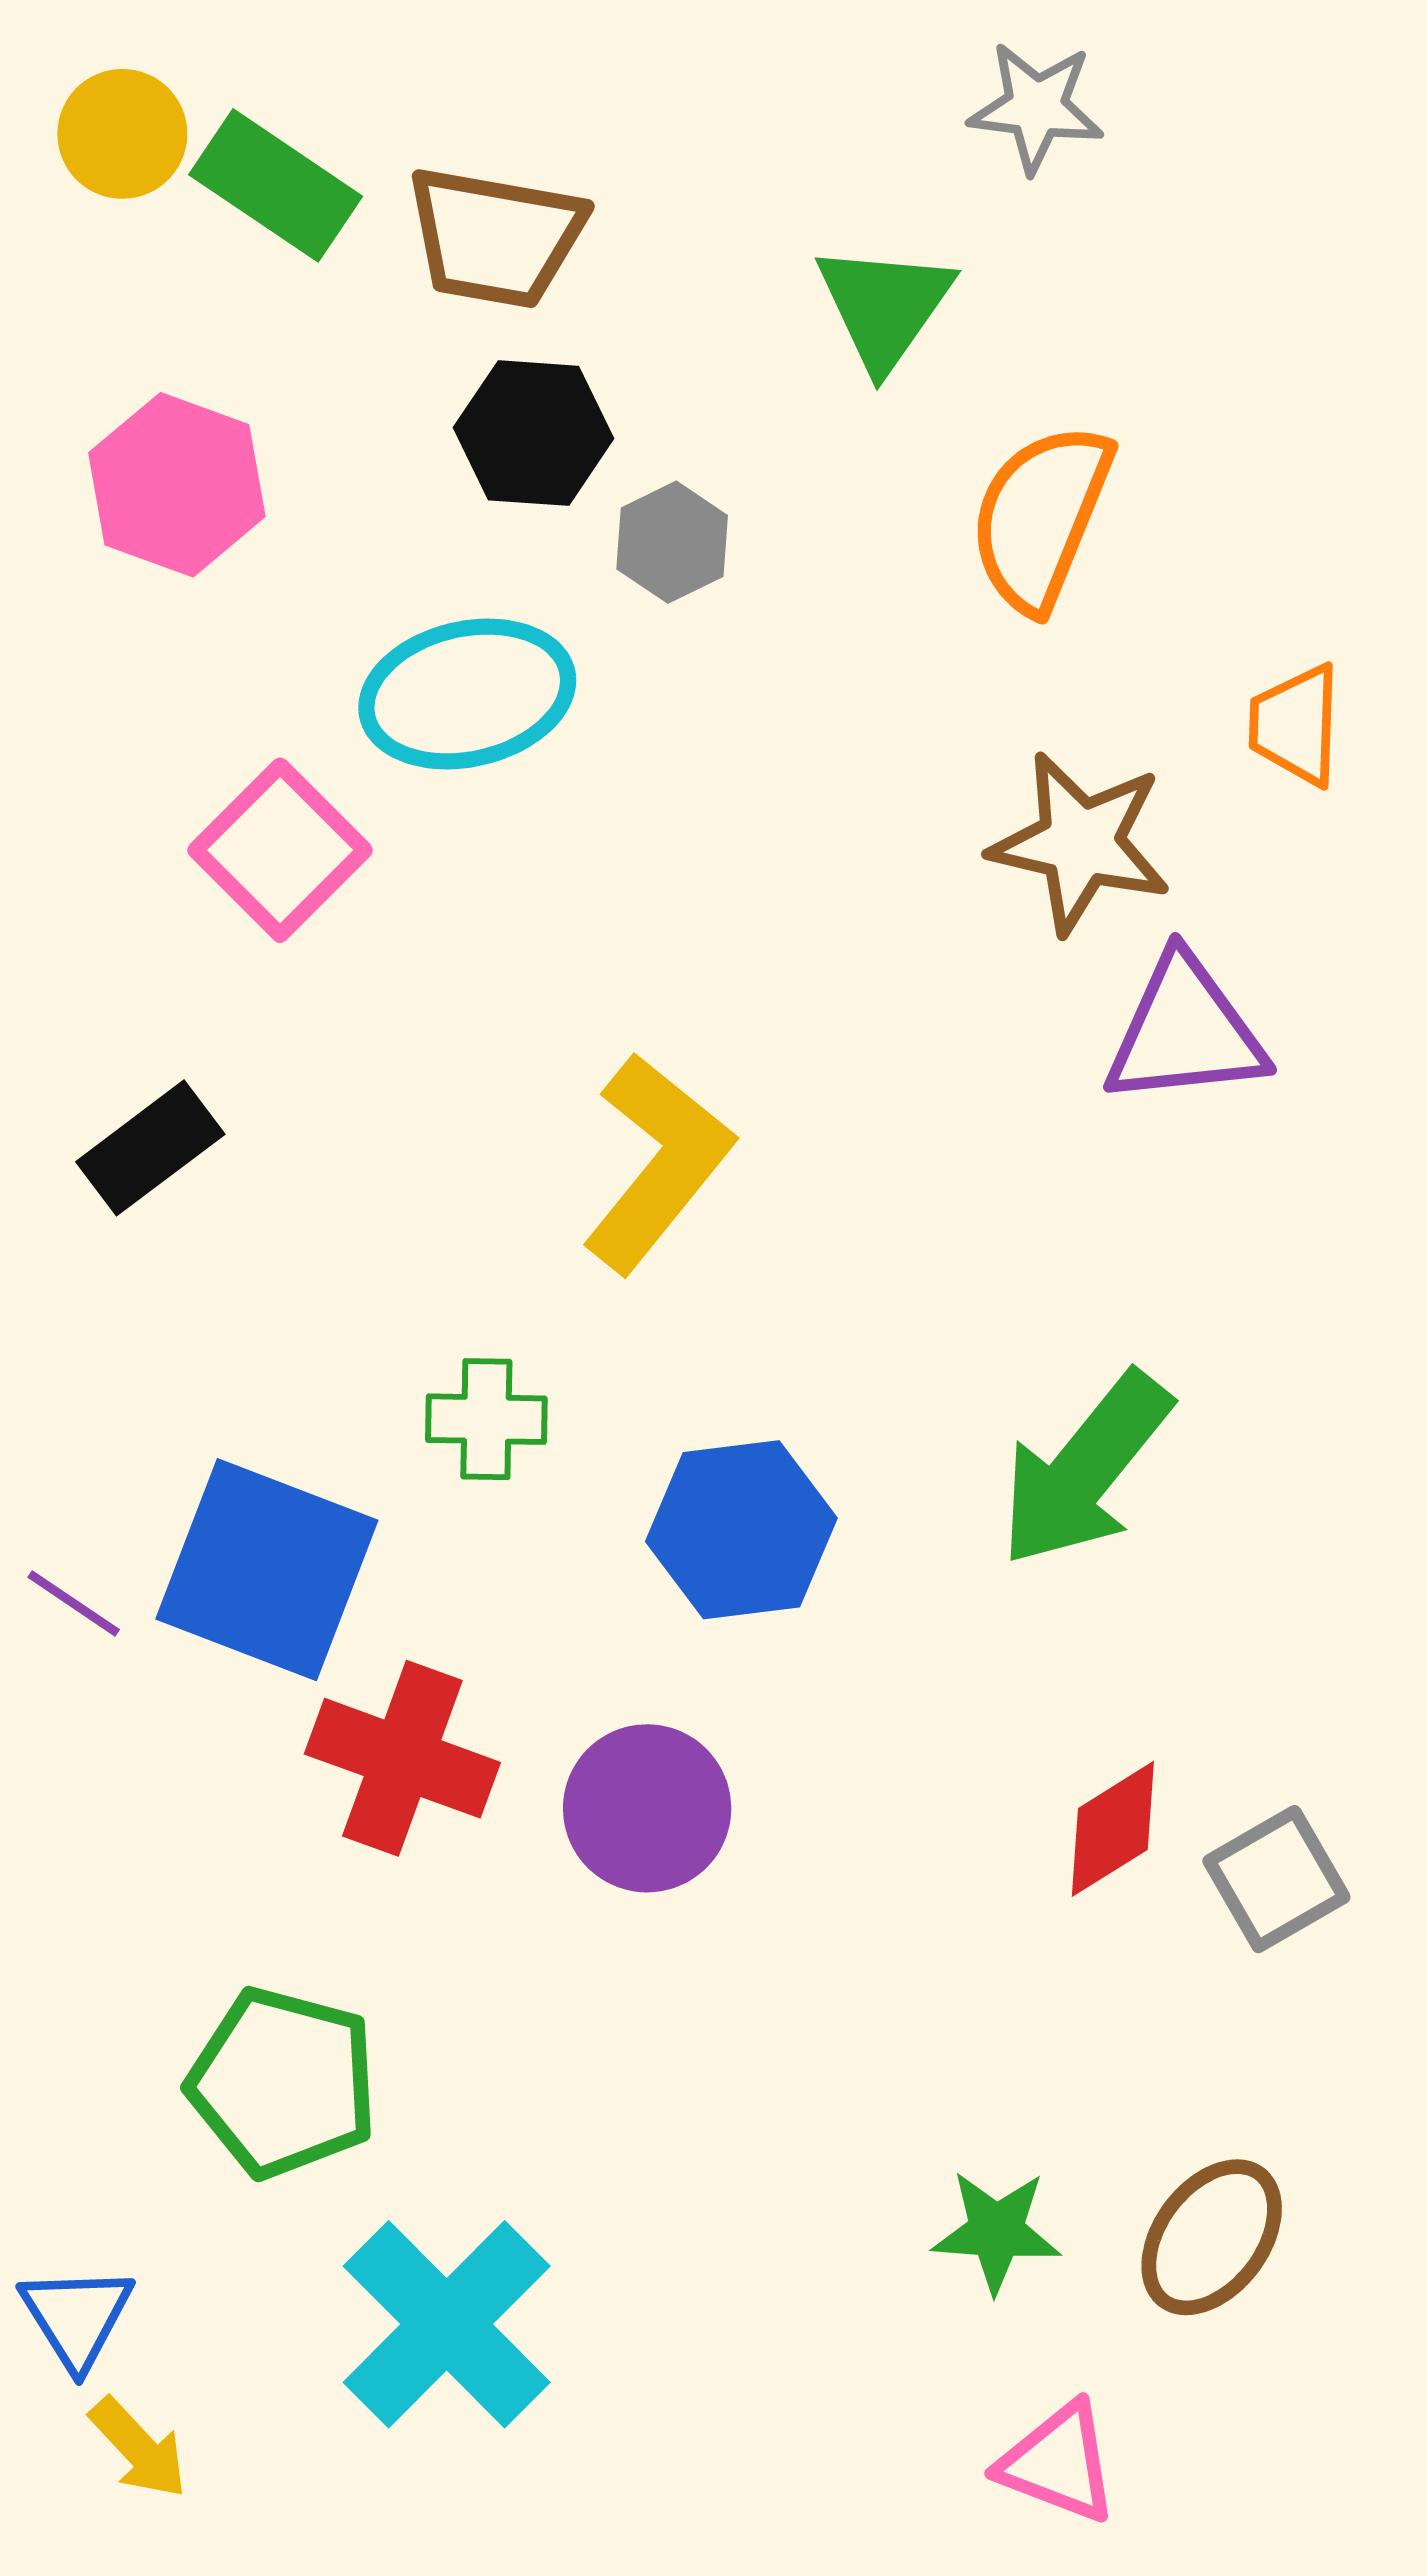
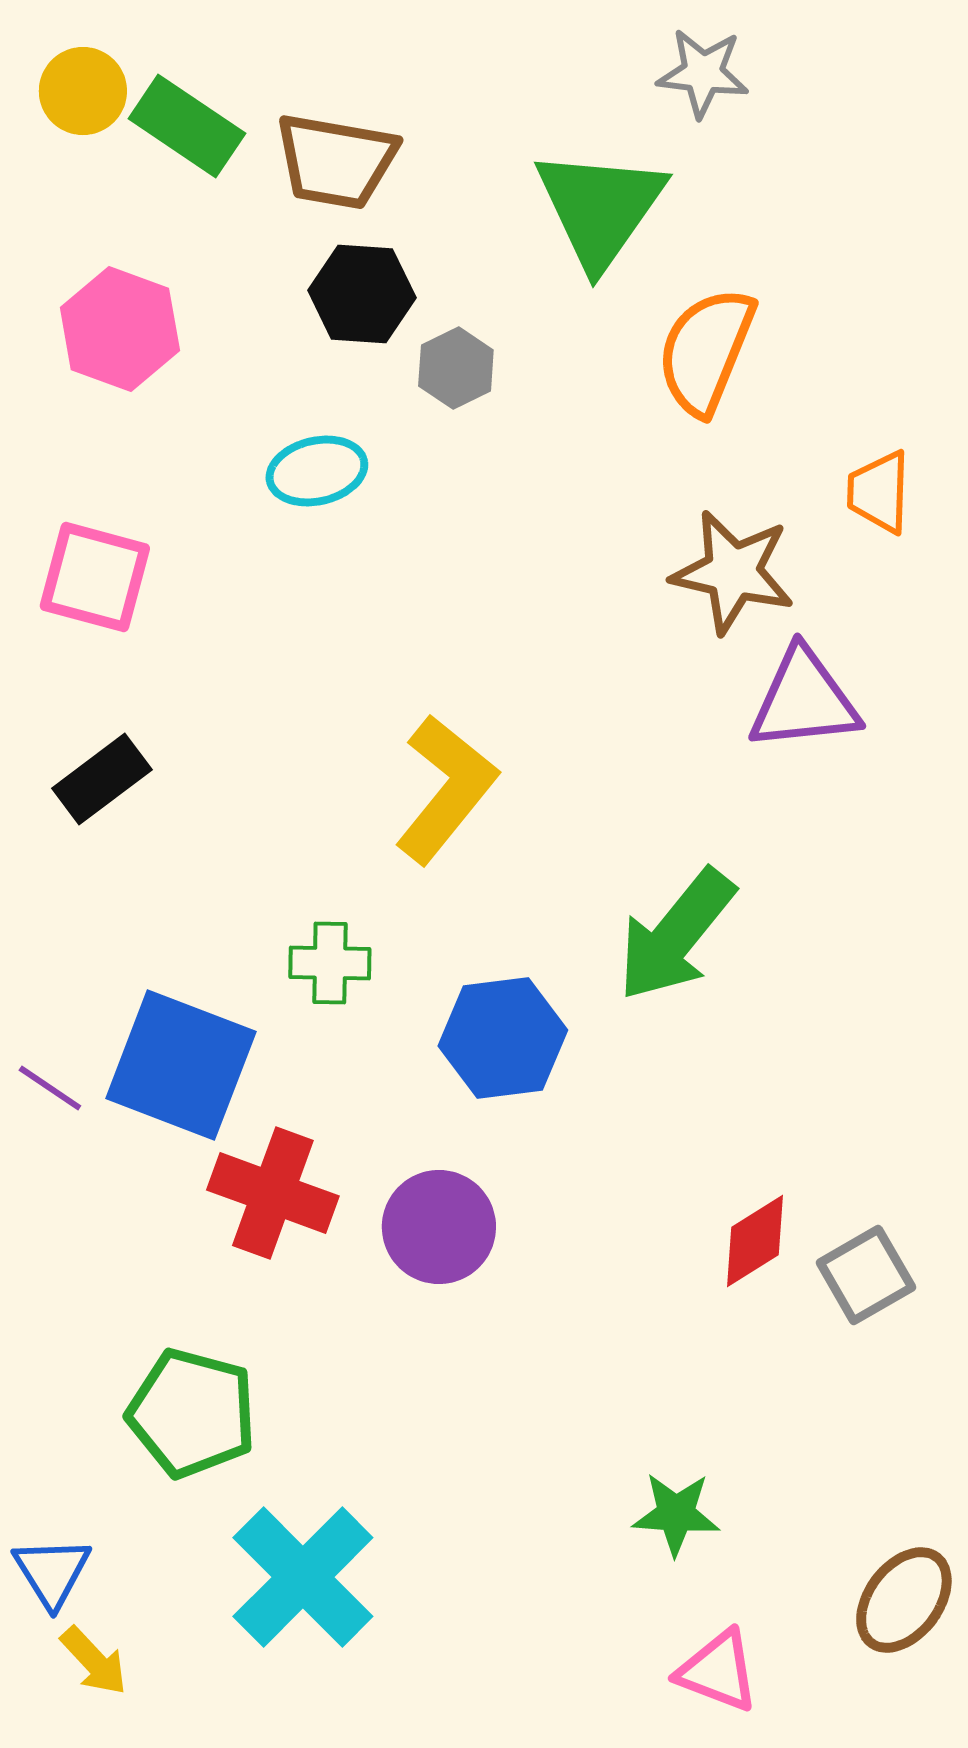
green triangle: (884, 306) -> (600, 208), size x1.4
cyan ellipse: (467, 694) -> (317, 471), size x0.7
pink square: (280, 850) -> (95, 577), moved, turned -30
green arrow: (1085, 1469) -> (676, 935), moved
brown ellipse: (1212, 2237) -> (904, 1600), moved

